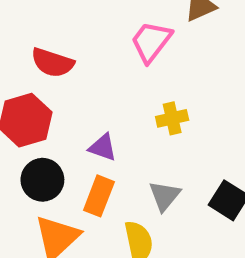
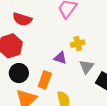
purple triangle: (103, 147) -> (60, 58), moved
gray triangle: (165, 196) -> (87, 67), moved

